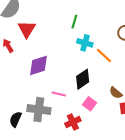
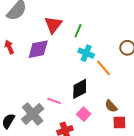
red triangle: (27, 29) -> (53, 25), moved
purple diamond: (39, 65) -> (38, 49), moved
gray cross: (39, 110) -> (33, 114), turned 35

